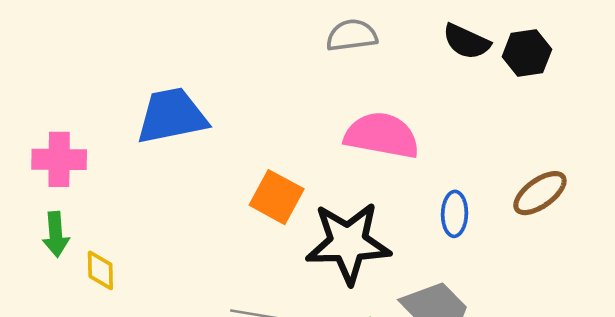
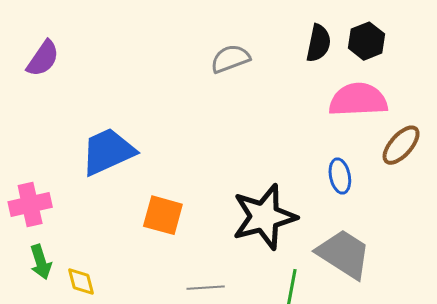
black semicircle: (466, 42) -> (318, 43), turned -90
pink semicircle: (382, 135) -> (358, 100), moved
orange square: (277, 197) -> (163, 215), moved

